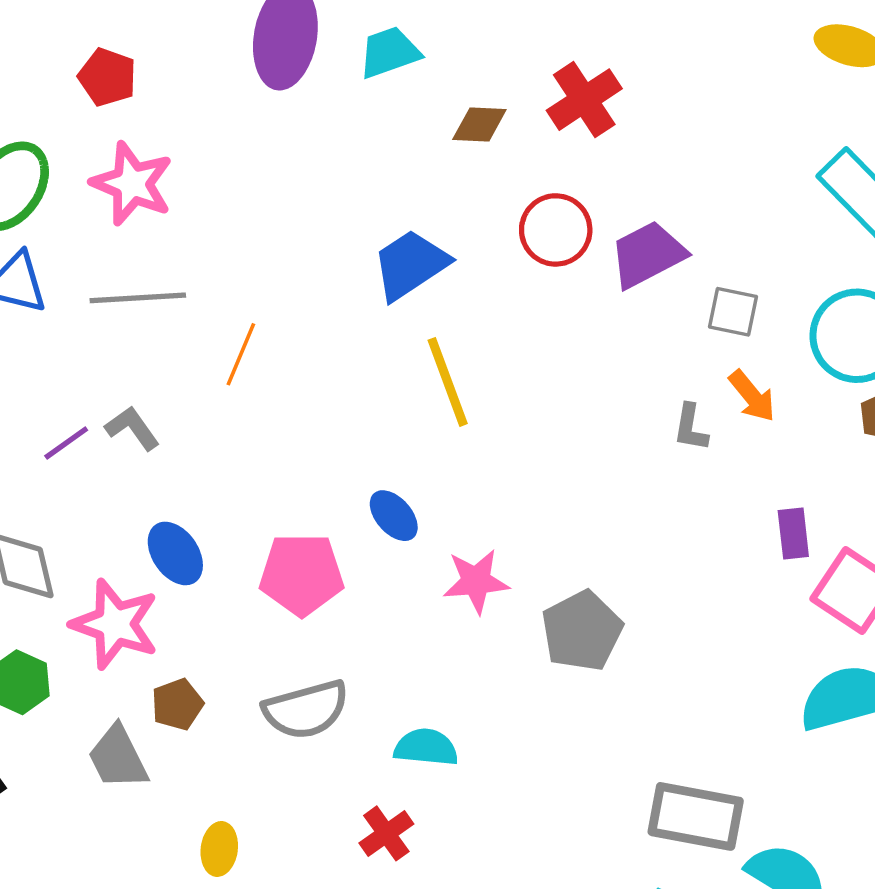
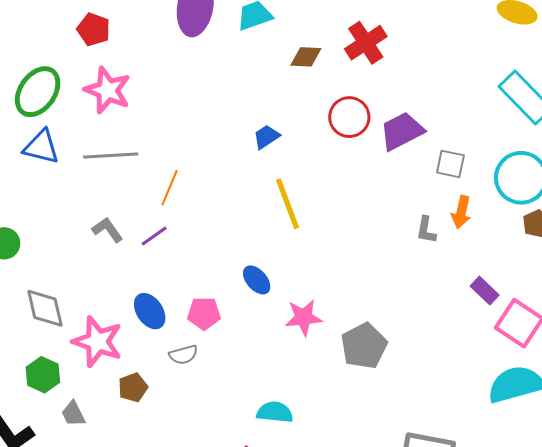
blue trapezoid: (410, 265) -> (266, 137), size x0.6
orange arrow: (752, 396) -> (461, 212), turned 52
purple line: (66, 443) -> (154, 236), moved
purple rectangle: (793, 533) -> (485, 291), turned -40
blue ellipse: (175, 553) -> (150, 311), moved
pink pentagon: (302, 574) -> (204, 313), size x0.7
gray semicircle: (306, 710) -> (183, 355), moved, size x0.6
gray trapezoid: (118, 757) -> (73, 414), moved, size x0.7

